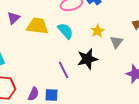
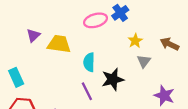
cyan semicircle: (65, 31) -> (89, 62), moved, turned -138
yellow star: (97, 31) -> (135, 41), moved

